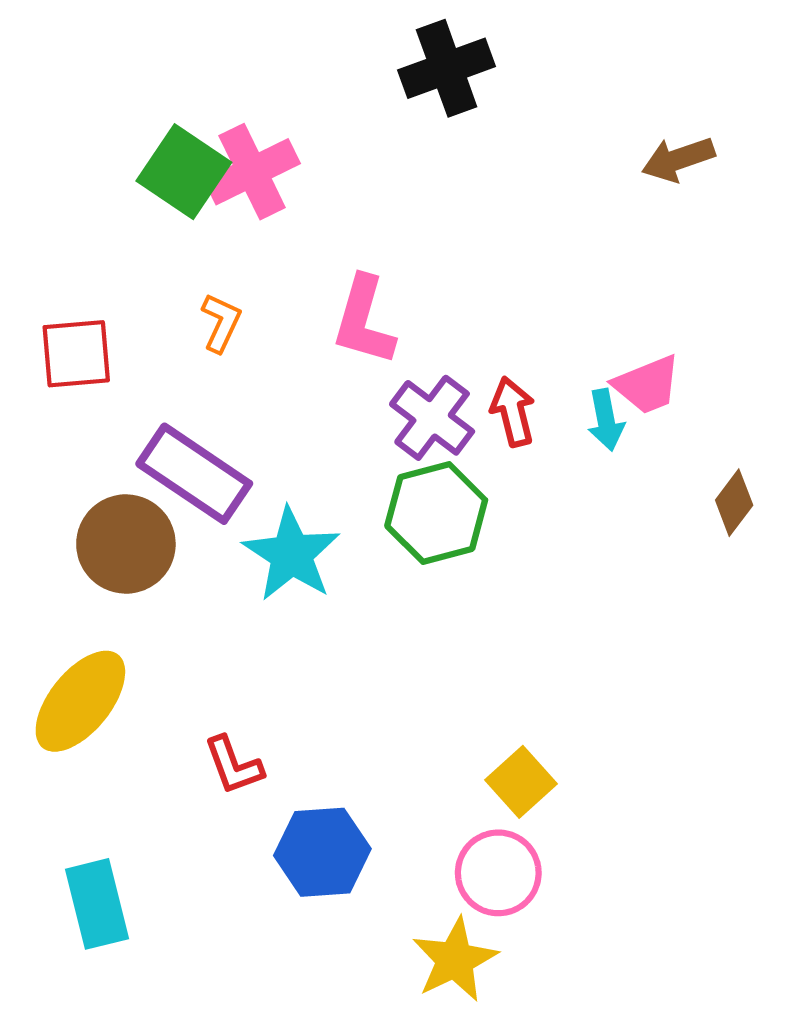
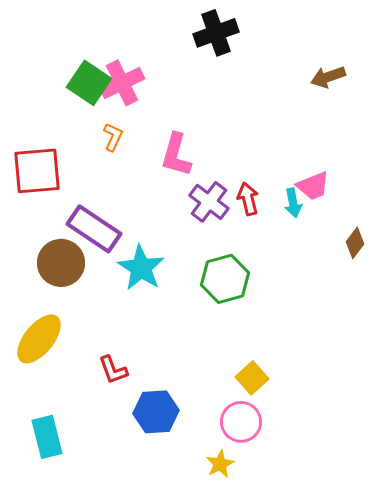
orange L-shape: (221, 323) -> (113, 137), moved
red square: (76, 354) -> (37, 171), size x1.4
green hexagon: (436, 513) -> (225, 279), moved
yellow star: (455, 960) -> (220, 464), size x0.7

